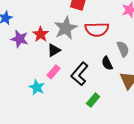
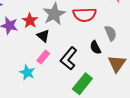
black triangle: (54, 50) -> (43, 36), turned -48
green rectangle: (93, 100) -> (82, 84), size x1.5

